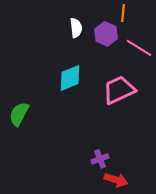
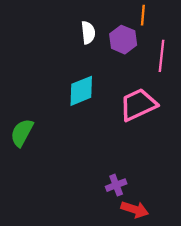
pink line: (139, 48) -> (161, 56), turned 64

